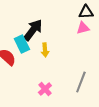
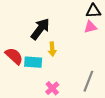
cyan rectangle: (22, 44) -> (33, 62), moved, turned -60

